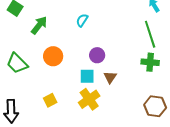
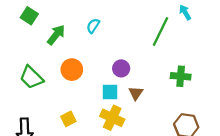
cyan semicircle: (82, 20) -> (93, 26), moved
green line: (150, 34) -> (160, 31), moved, turned 44
yellow cross: (89, 99) -> (112, 118), turned -30

